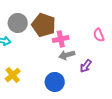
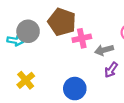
gray circle: (18, 23) -> (28, 31), moved
gray arrow: (67, 55) -> (104, 50), moved

